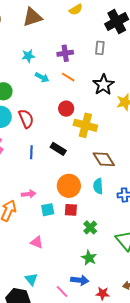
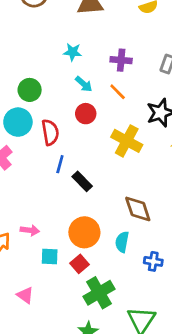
red circle: (66, 109) -> (86, 114), moved
yellow cross: (85, 125) -> (127, 141), moved
blue line: (31, 152) -> (60, 164), moved
red square: (71, 210) -> (80, 264), turned 32
green cross: (90, 227) -> (99, 293), size x1.6

